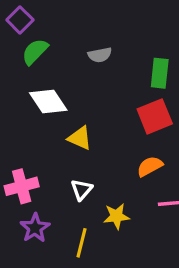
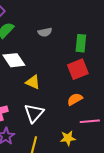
white triangle: (81, 190) -> (34, 113), size x1.5
yellow star: (116, 216) -> (68, 138), moved

